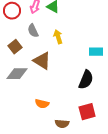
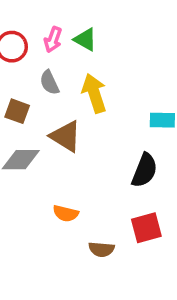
yellow arrow: (58, 37) -> (94, 93), size x1.5
brown square: (15, 47) -> (17, 111), turned -32

